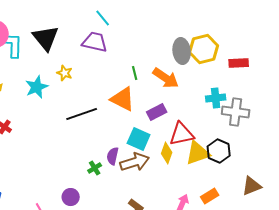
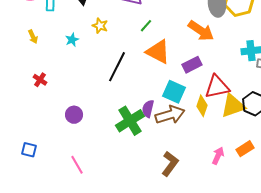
green line: (135, 73) -> (146, 26), moved, turned 56
cyan star: (37, 87) -> (72, 40), size x0.6
black line: (82, 114) -> (117, 67), turned -44
green cross: (95, 168) -> (130, 121), size x2.0
purple circle: (71, 197) -> (74, 115), moved

